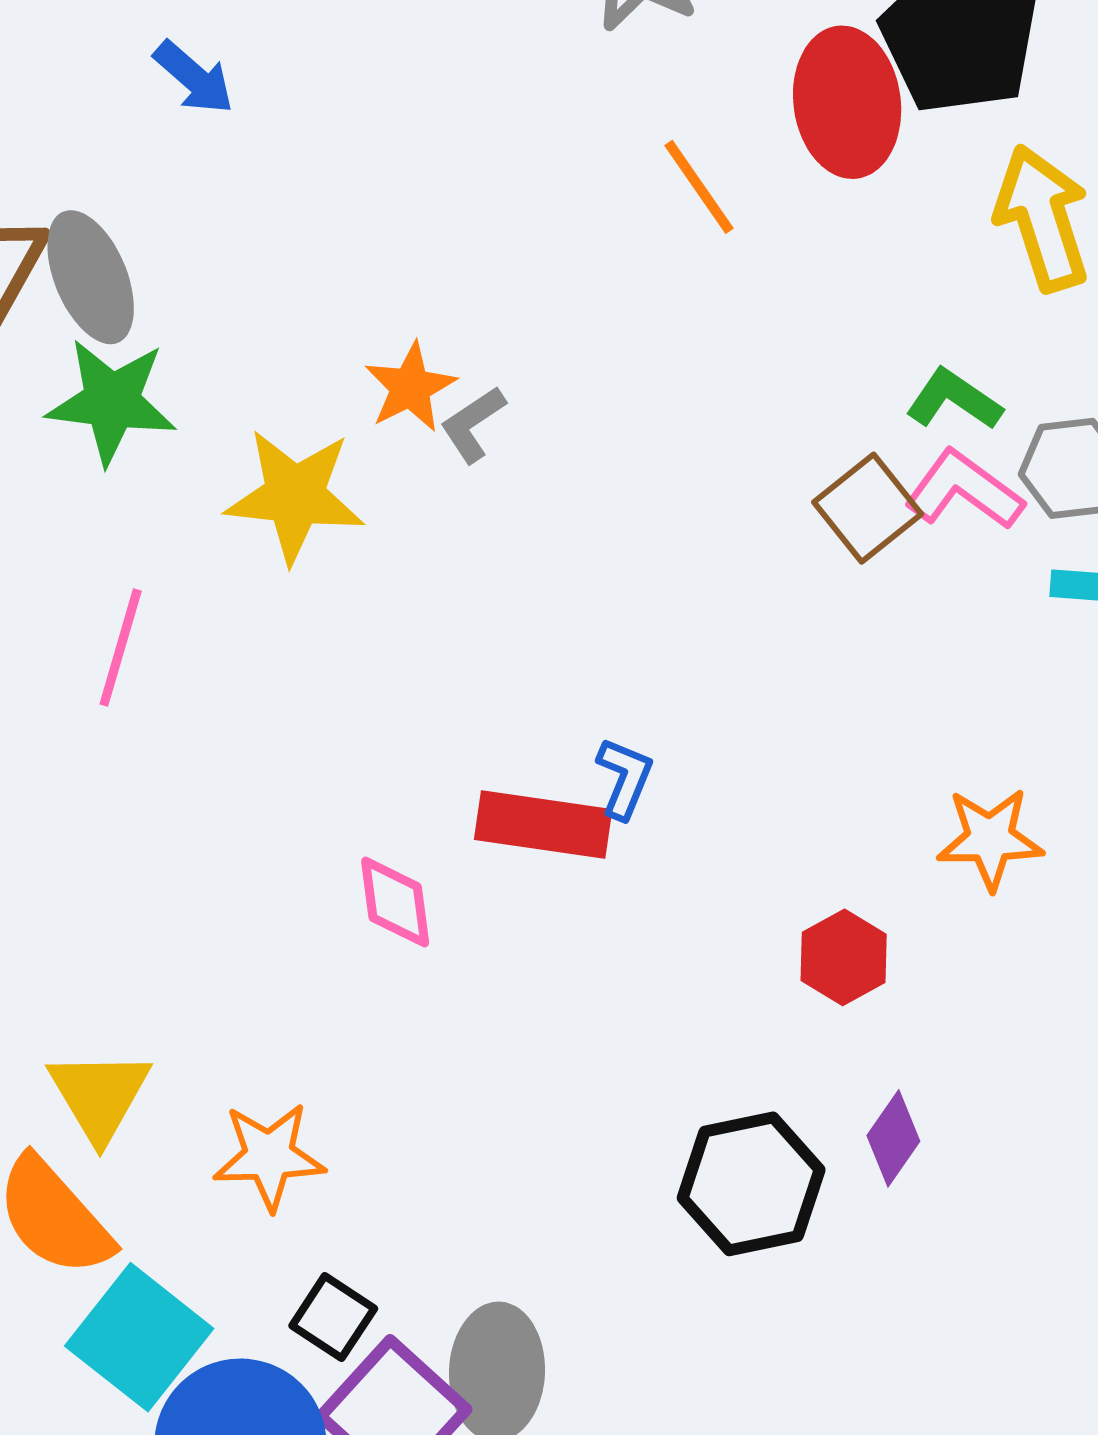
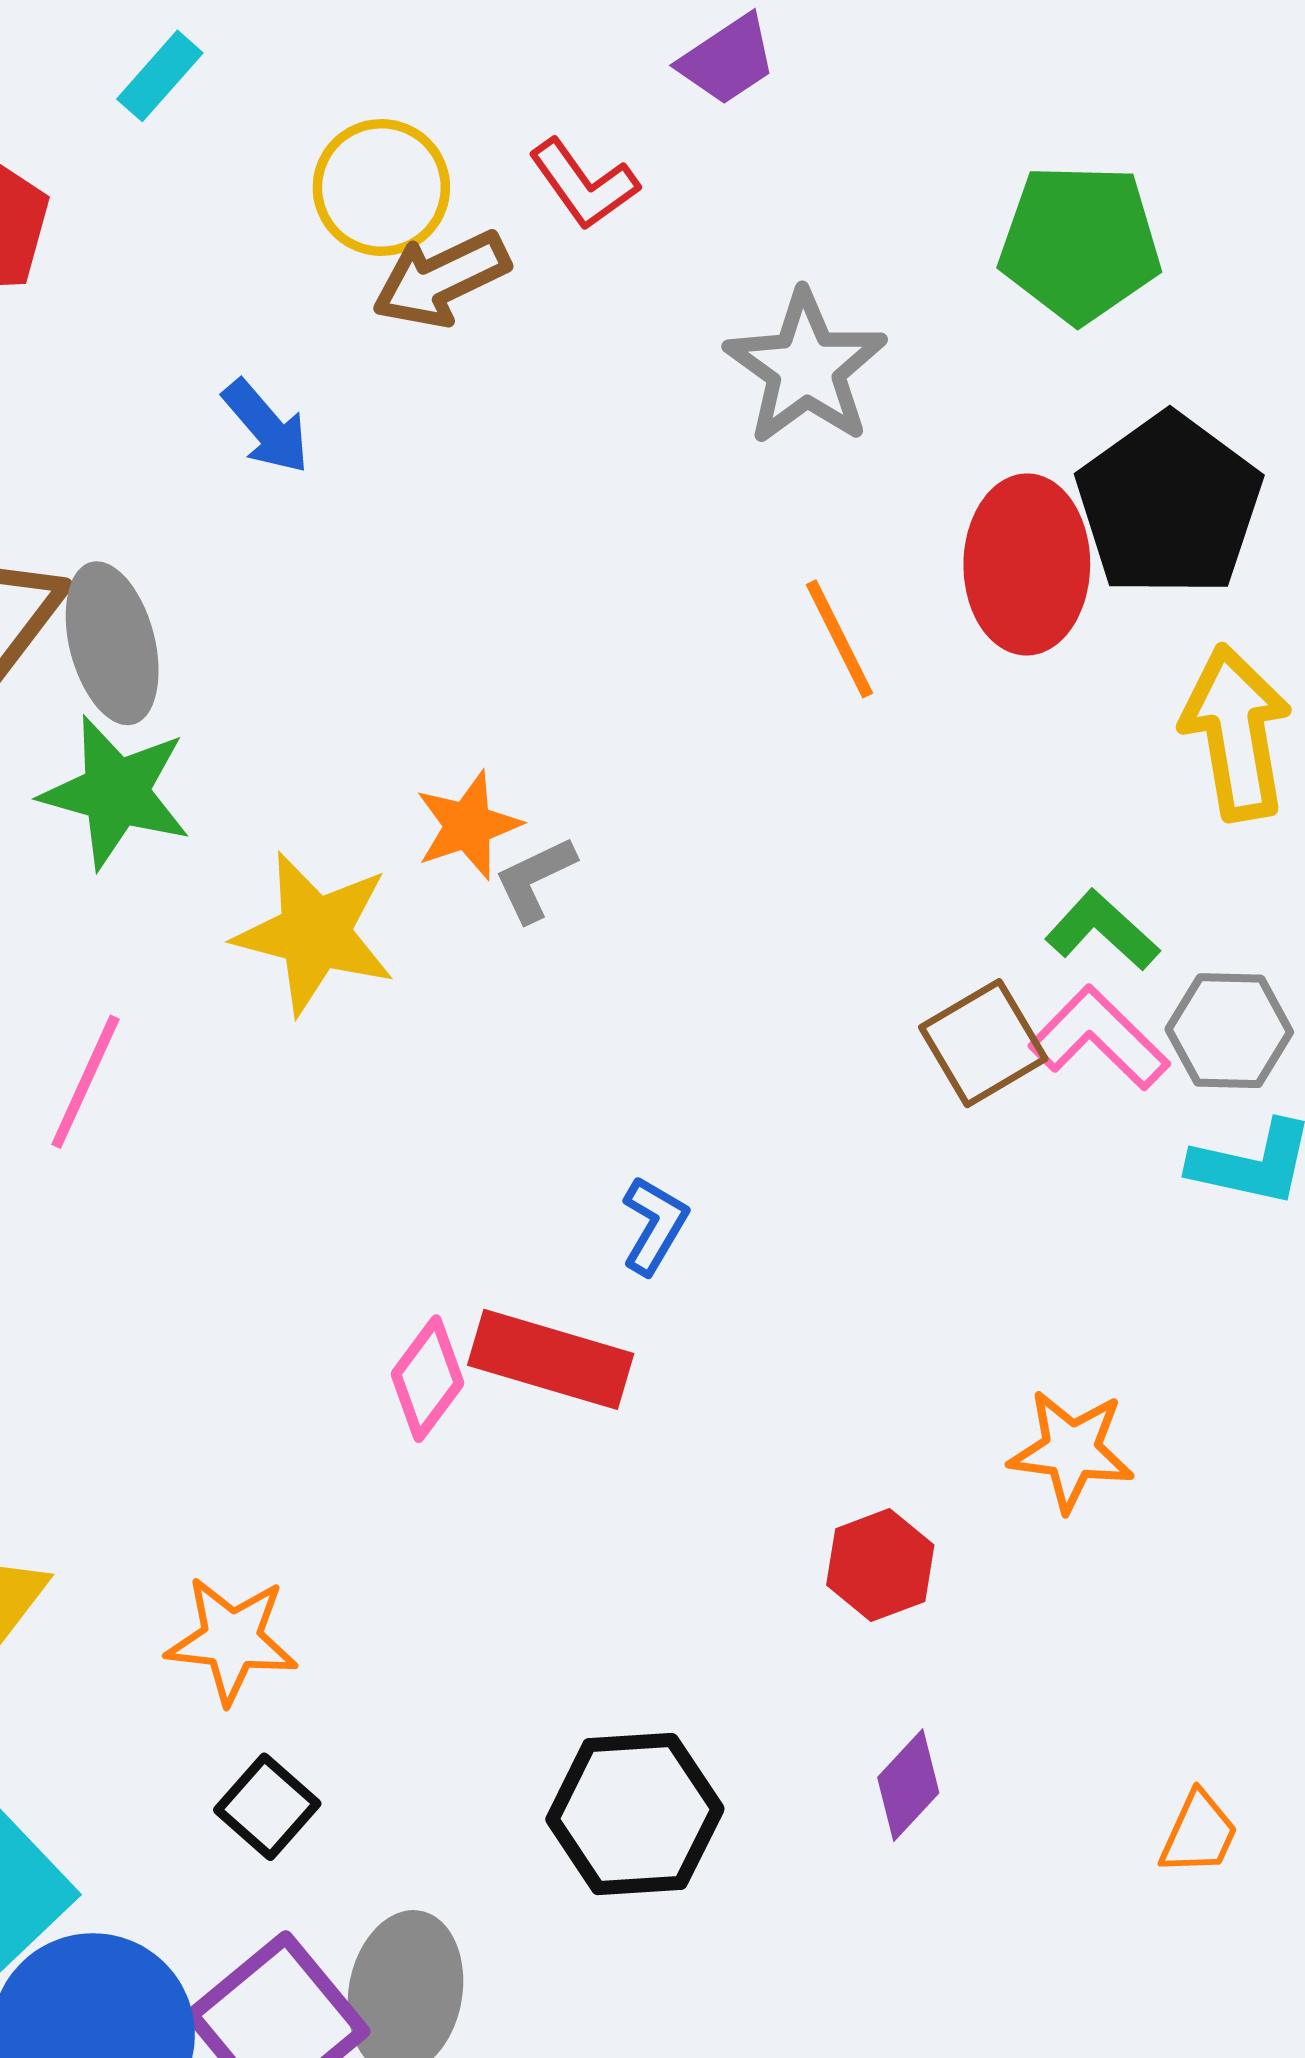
blue L-shape: (625, 778) -> (654, 1225), moved
pink diamond: (395, 902) -> (427, 1379), moved, turned 36
orange star: (269, 1156) -> (232, 1640), moved
black hexagon: (751, 1184) -> (635, 1814), moved
black square: (333, 1317) -> (267, 1807), moved

